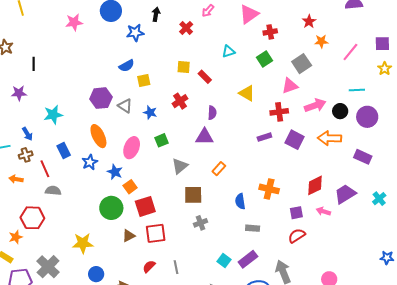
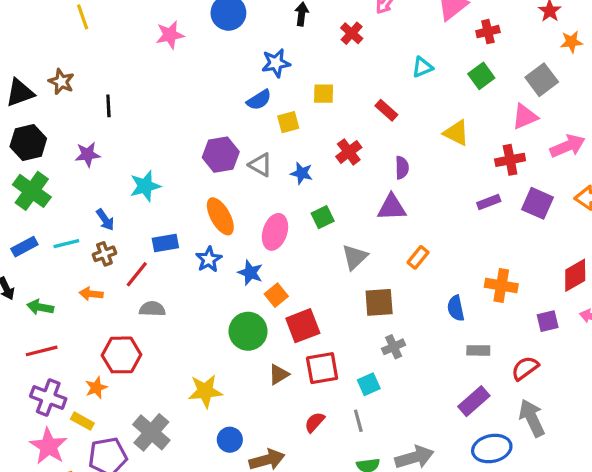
blue star: (135, 33) -> (276, 63), moved
yellow square: (184, 67) -> (324, 94), moved
blue rectangle: (64, 150) -> (165, 243), turned -70
red line: (45, 169) -> (137, 274), turned 66
red semicircle: (297, 236) -> (525, 368), moved
cyan square: (224, 261) -> (369, 384), moved, turned 32

